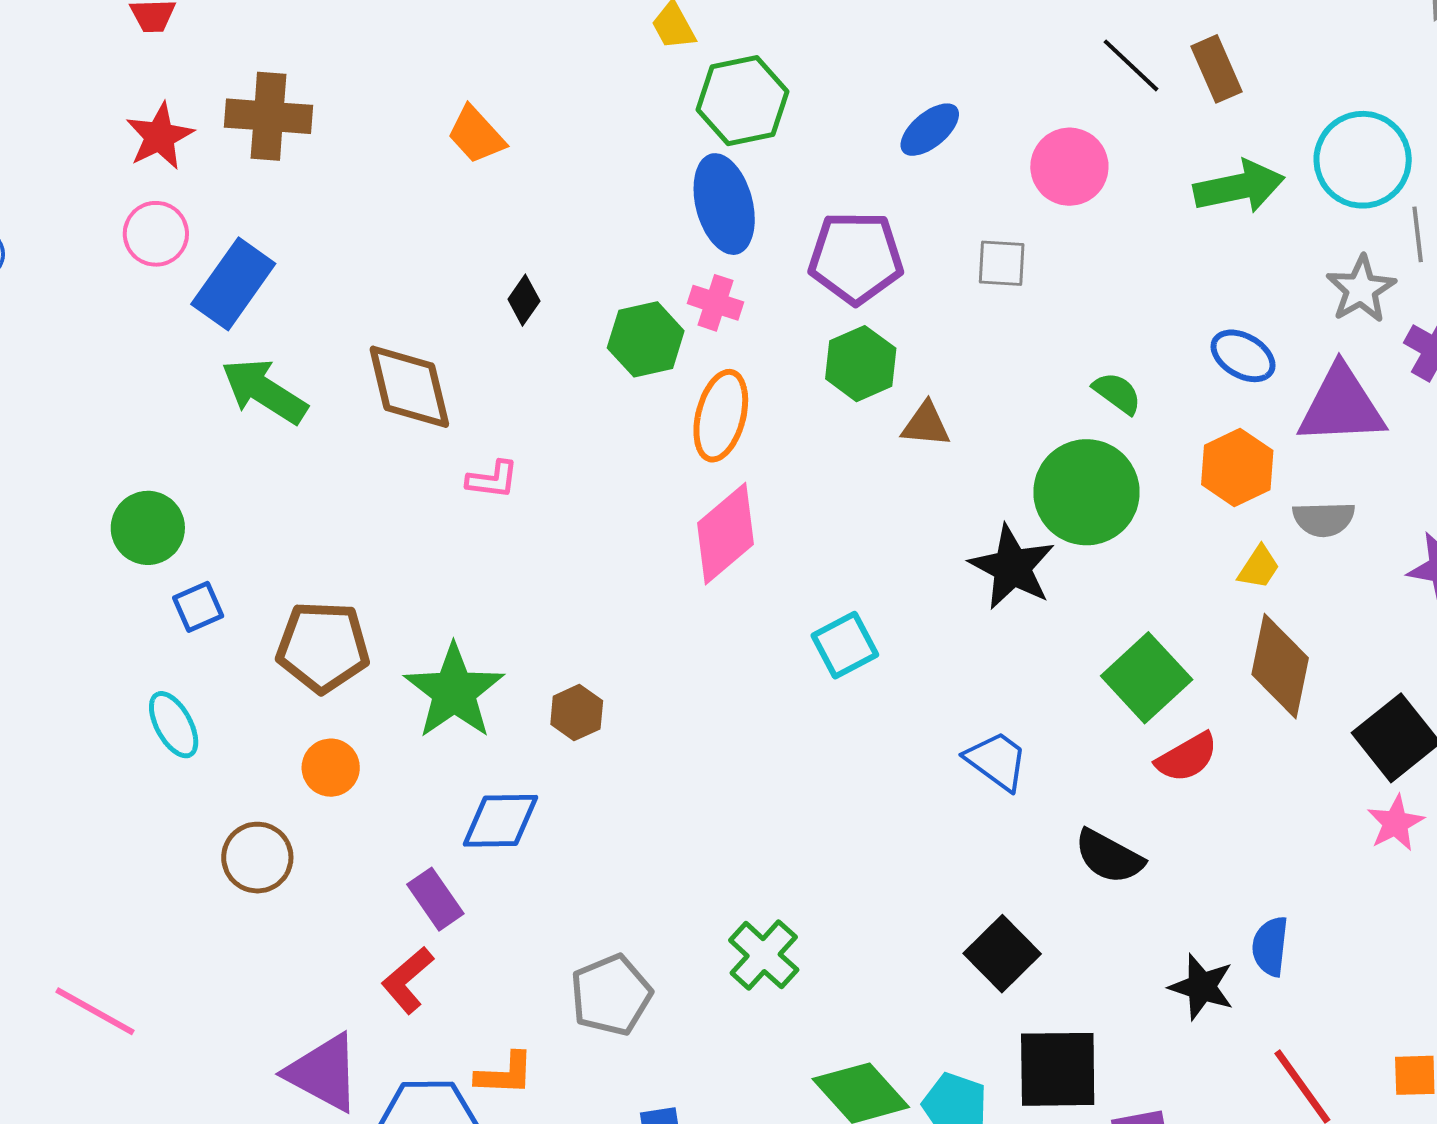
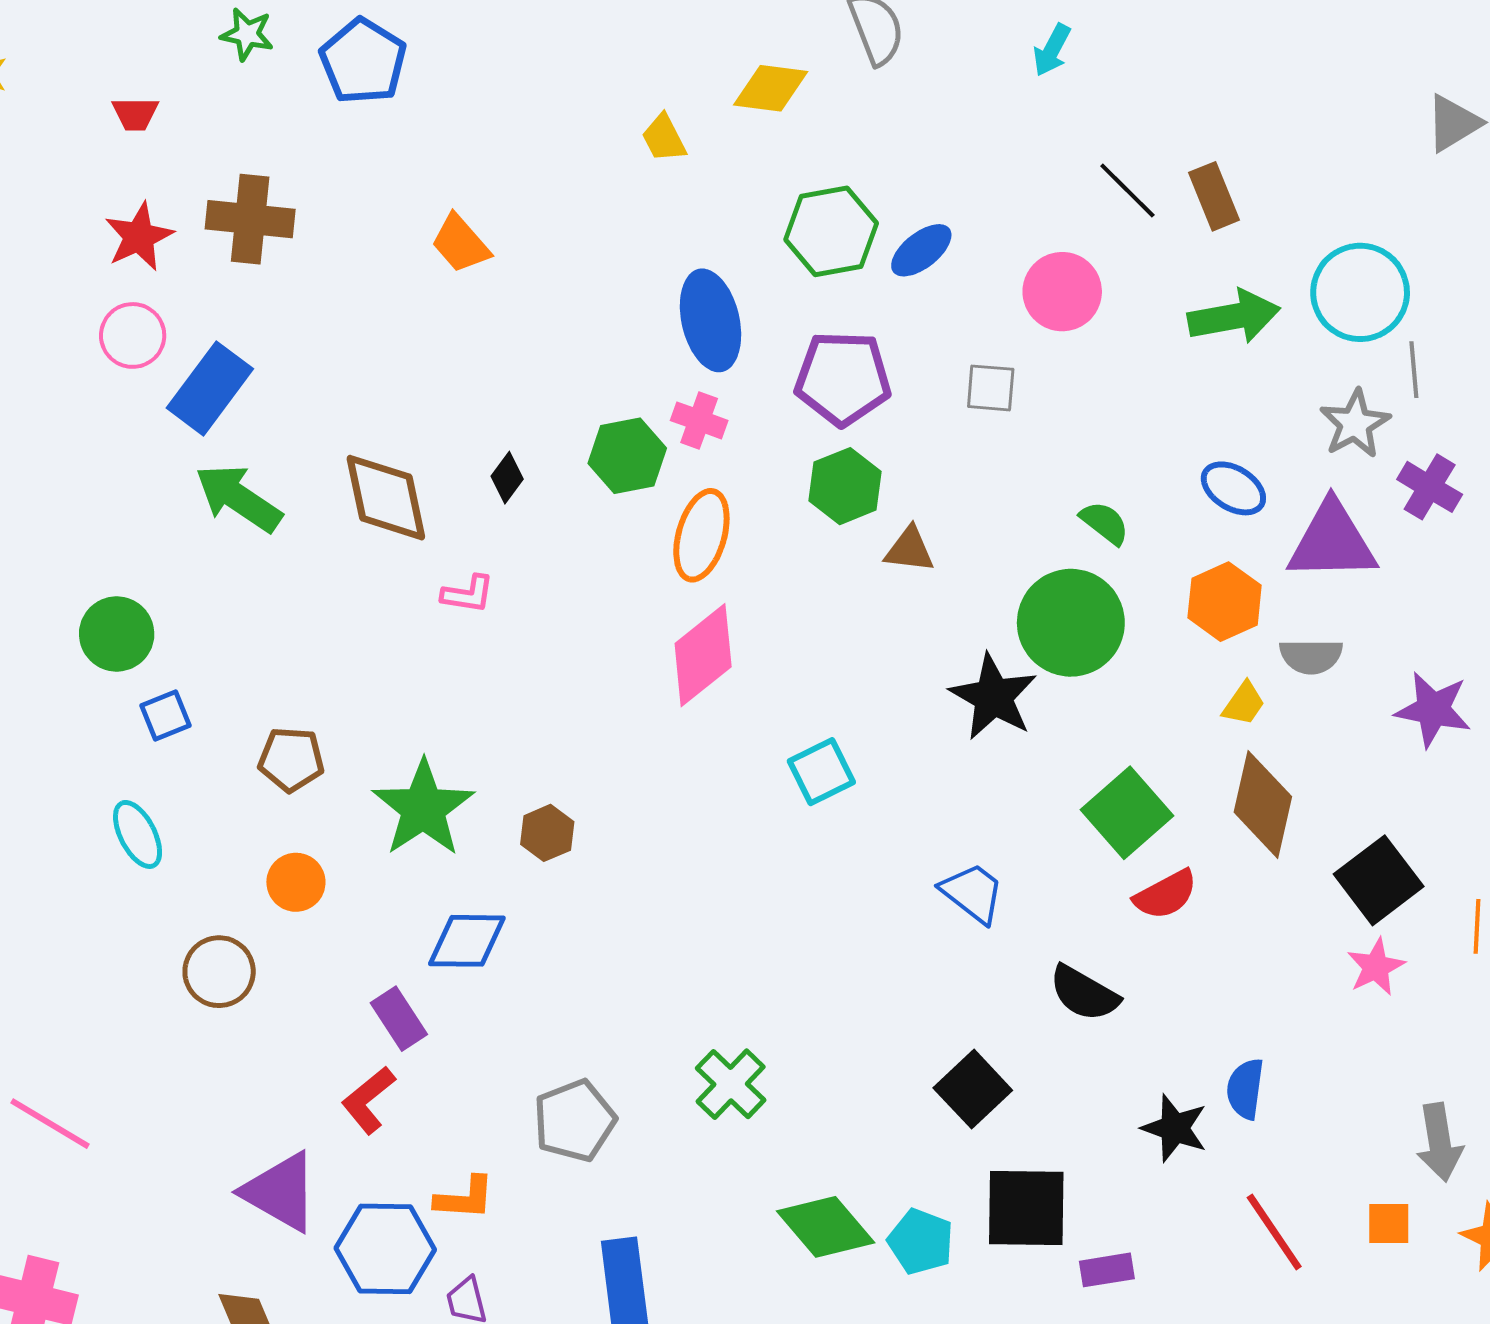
green hexagon: (743, 101) -> (831, 231), moved
black diamond: (524, 300) -> (507, 478), moved
brown pentagon: (323, 647) -> (291, 759), size x0.7

